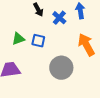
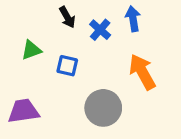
green triangle: (18, 39) -> (31, 50), moved

